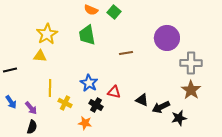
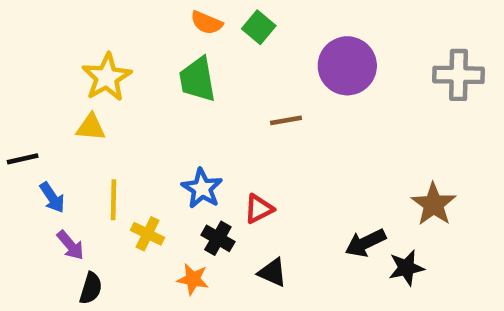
purple circle: (167, 38) -> (347, 66), moved
gray cross: (191, 63) -> (459, 75), moved
red triangle: (114, 92) -> (259, 209), turned -40
black triangle: (142, 100) -> (272, 272), moved
blue arrow: (11, 102) -> (52, 197), moved
black semicircle: (32, 127) -> (91, 288), moved

